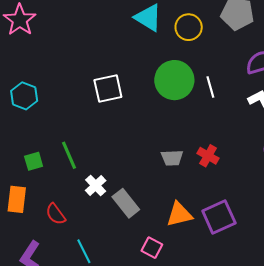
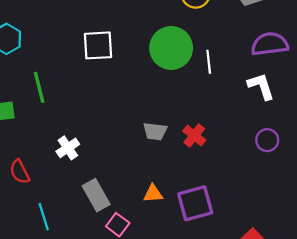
green line: (69, 155) -> (39, 87), moved
gray rectangle: (126, 203) -> (96, 195), moved
orange triangle: (179, 214) -> (153, 194), size x0.7

